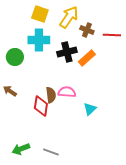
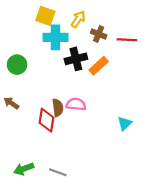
yellow arrow: (69, 17) -> (78, 19), size x0.7
cyan cross: (39, 40) -> (56, 37), moved
cyan triangle: (90, 109) -> (125, 124), moved

